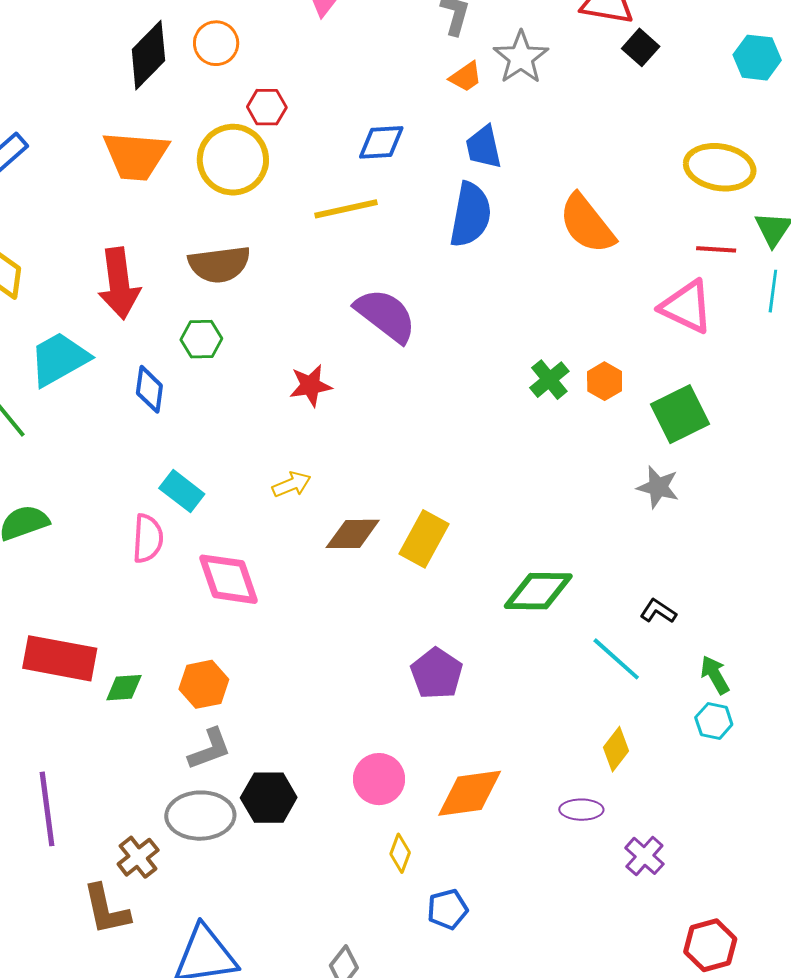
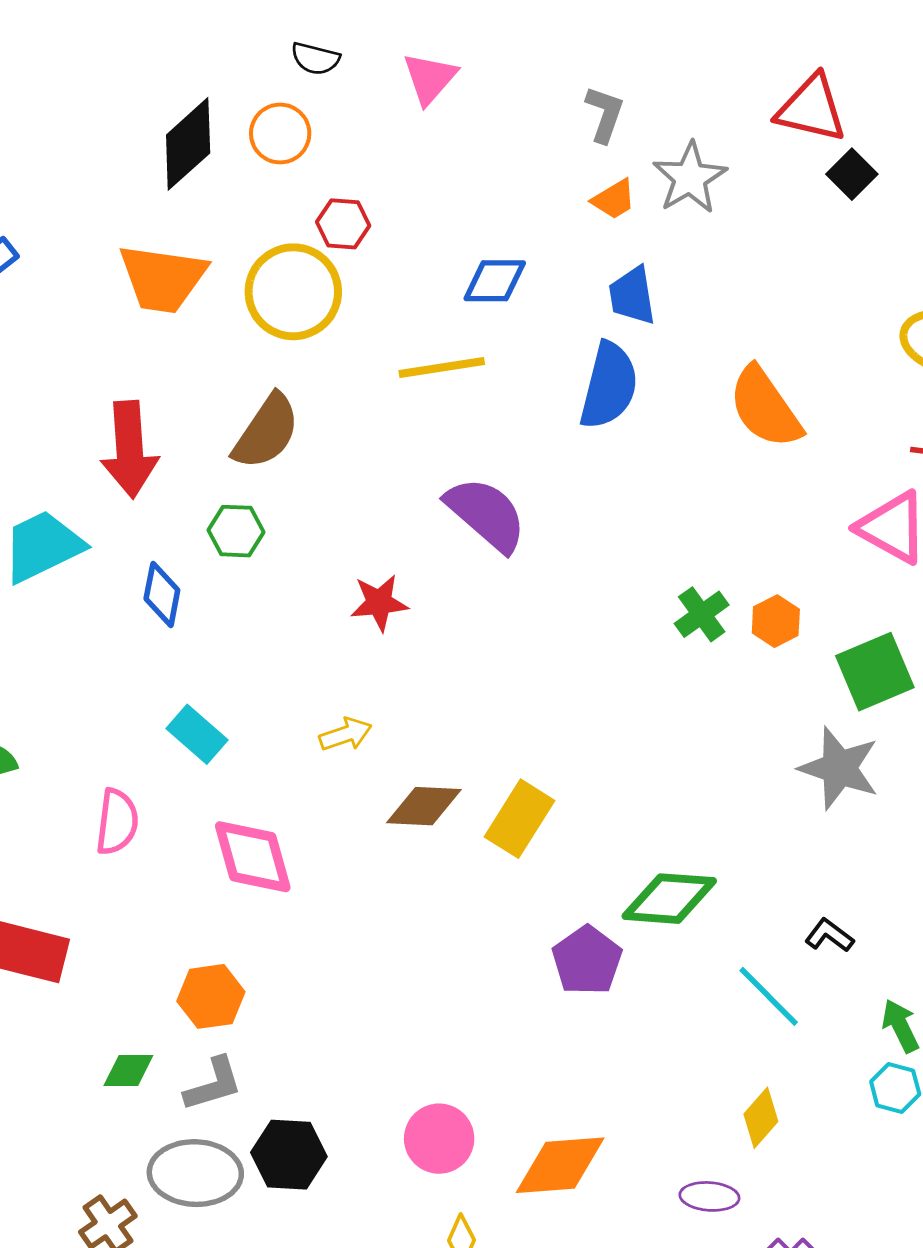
brown semicircle: (219, 264) -> (266, 432), turned -52
gray star: (658, 487) -> (839, 768), size x1.4
pink semicircle: (148, 539) -> (117, 822), moved
purple pentagon: (437, 674) -> (587, 960), moved
green diamond: (124, 688) -> (128, 1071), moved

